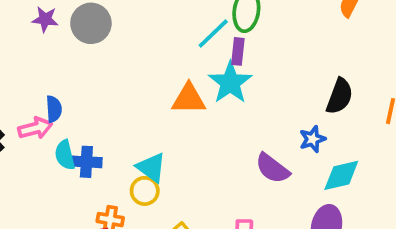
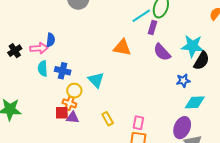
cyan star: (230, 83) -> (192, 46), moved, turned 30
cyan semicircle: (65, 155) -> (43, 68), moved
purple semicircle: (272, 168) -> (162, 52), moved
yellow circle: (145, 191) -> (74, 91), moved

